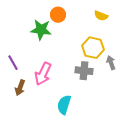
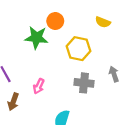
yellow hexagon: (93, 48) -> (78, 49), moved
pink arrow: (43, 74) -> (39, 86), size x0.6

